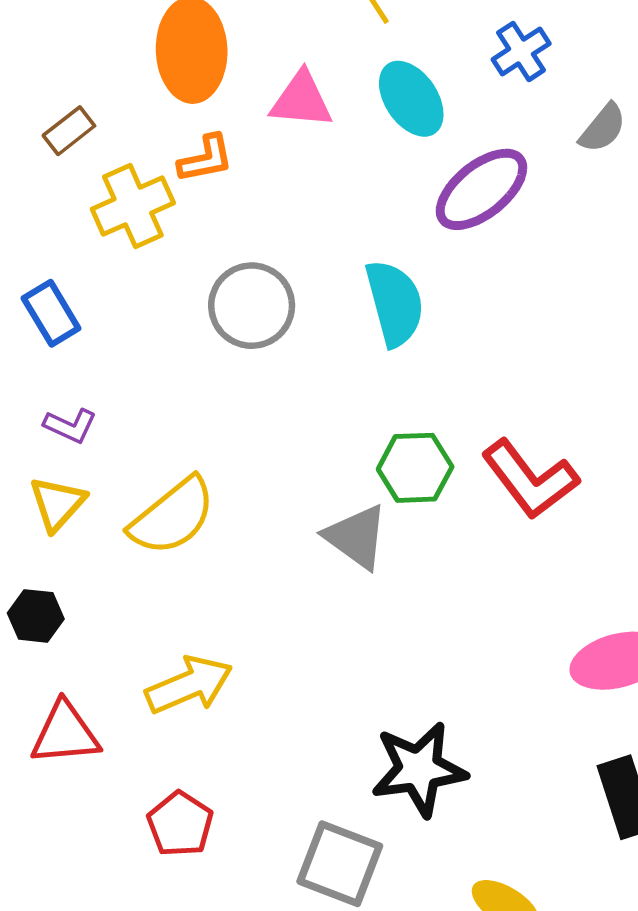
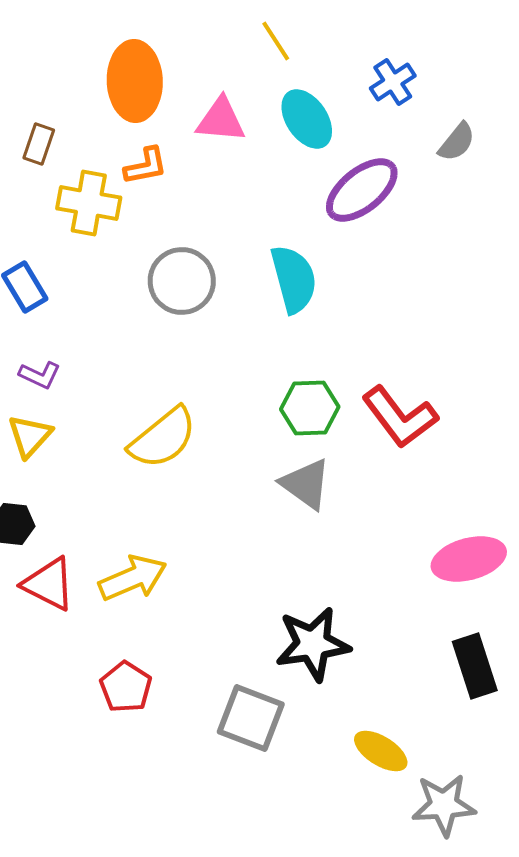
brown rectangle: (69, 131) -> (39, 144), turned -33
yellow cross: (133, 206) -> (89, 203), turned 34
yellow semicircle: (172, 516) -> (163, 438), moved
gray triangle: (356, 537) -> (306, 484), moved
red triangle: (65, 733) -> (49, 584), moved, turned 32

